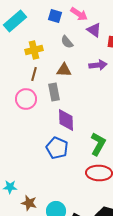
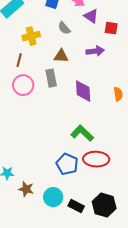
brown line: (34, 74) -> (19, 60), moved
purple diamond: (66, 120) -> (83, 91), moved
green L-shape: (98, 144) -> (82, 133), moved, turned -75
blue pentagon: (57, 148) -> (67, 164), moved

